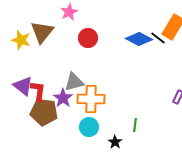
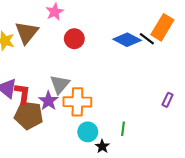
gray triangle: (74, 82) -> (60, 84), turned -35
cyan circle: (89, 127) -> (88, 132), moved

